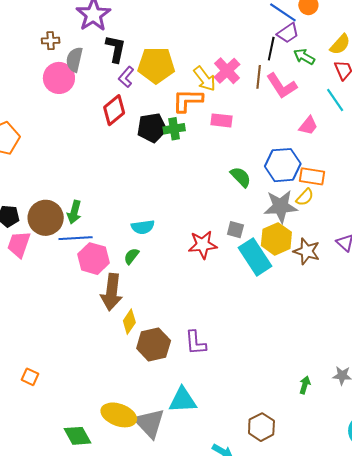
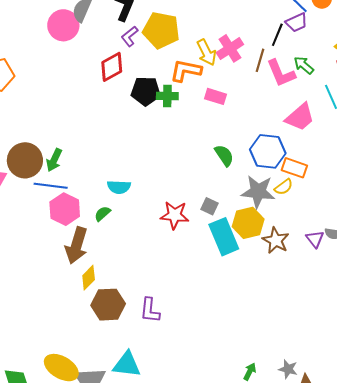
green arrow: (304, 57) -> (304, 65), moved
pink trapezoid: (308, 126) -> (300, 117), size x1.5

